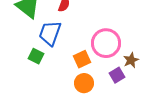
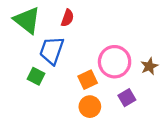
brown star: (131, 60) -> (149, 66), moved

